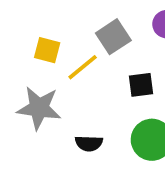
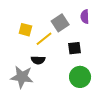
gray star: (39, 108) -> (22, 77), moved
black semicircle: (89, 143) -> (38, 60), moved

